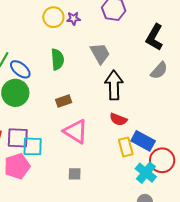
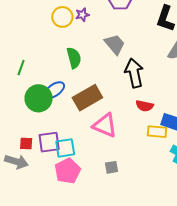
blue ellipse: (20, 69) -> (54, 90), moved, turned -65
brown rectangle: (64, 101) -> (87, 98), size x1.8
yellow rectangle: (126, 147) -> (157, 132), turned -60
pink pentagon: (17, 166) -> (68, 171), moved

